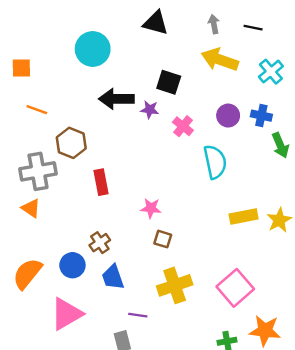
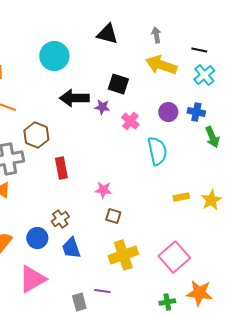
black line: (253, 28) -> (199, 50), moved
yellow rectangle: (244, 217) -> (181, 197), size x0.7
purple line: (138, 315) -> (102, 291), moved

